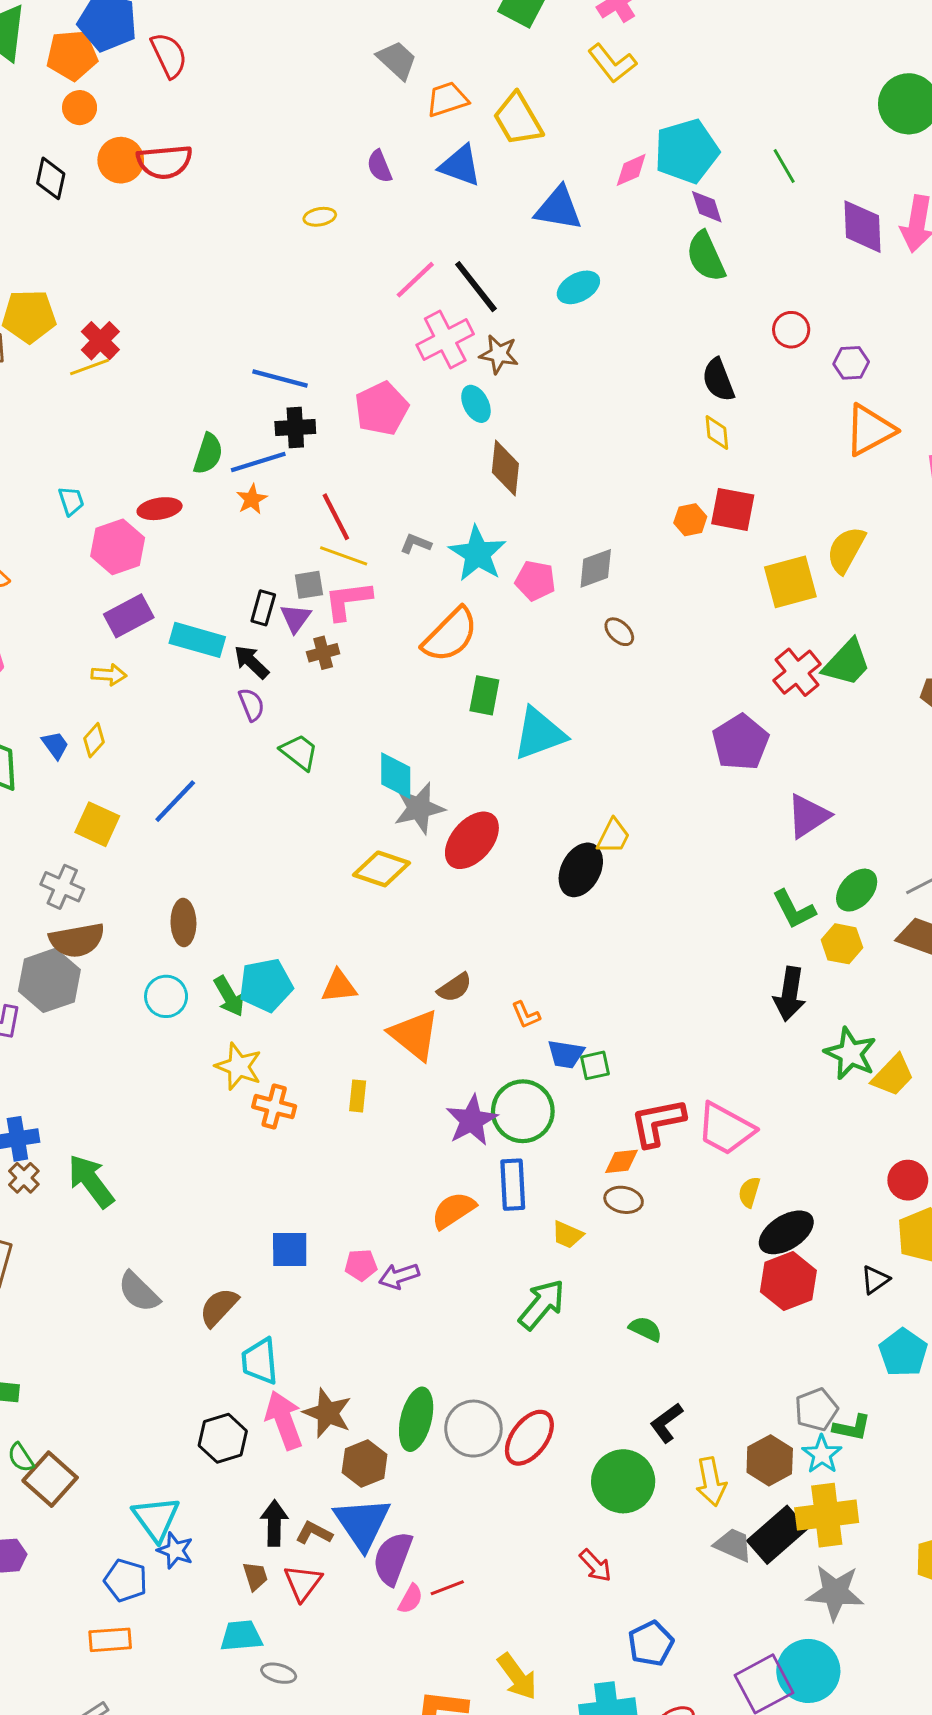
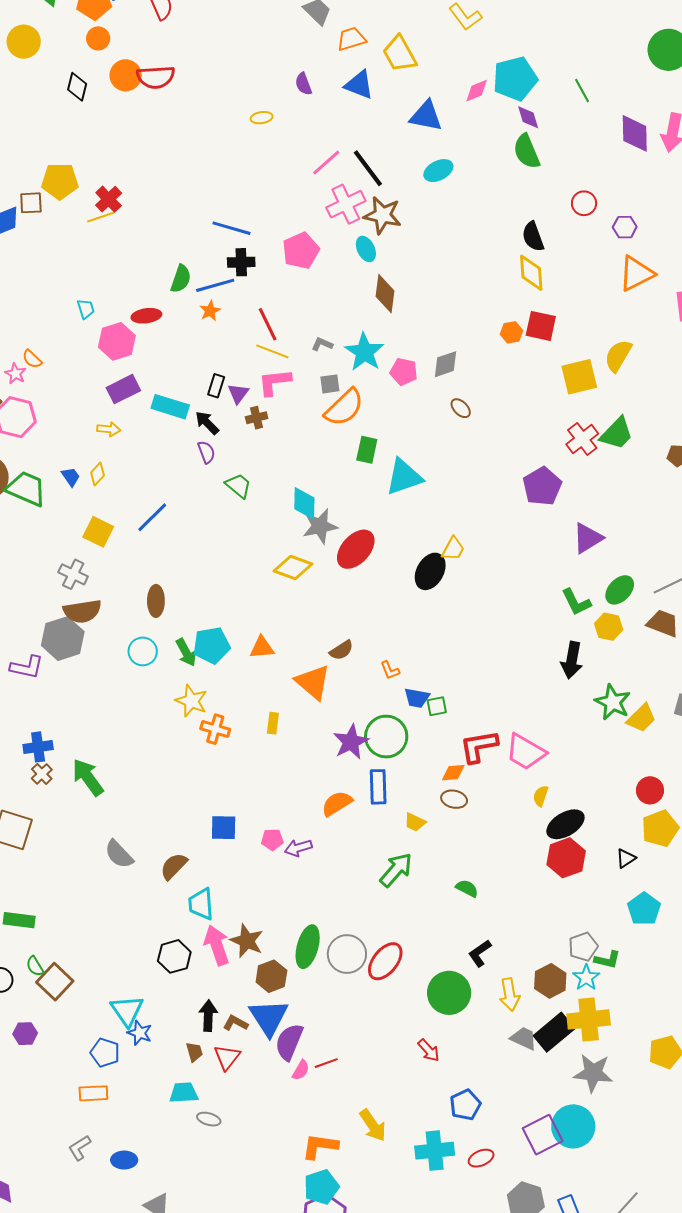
brown star: (499, 354) -> (383, 215), size x1.4
yellow diamond: (717, 432) -> (531, 273), size x1.5
gray square: (309, 585) -> (330, 384), moved

